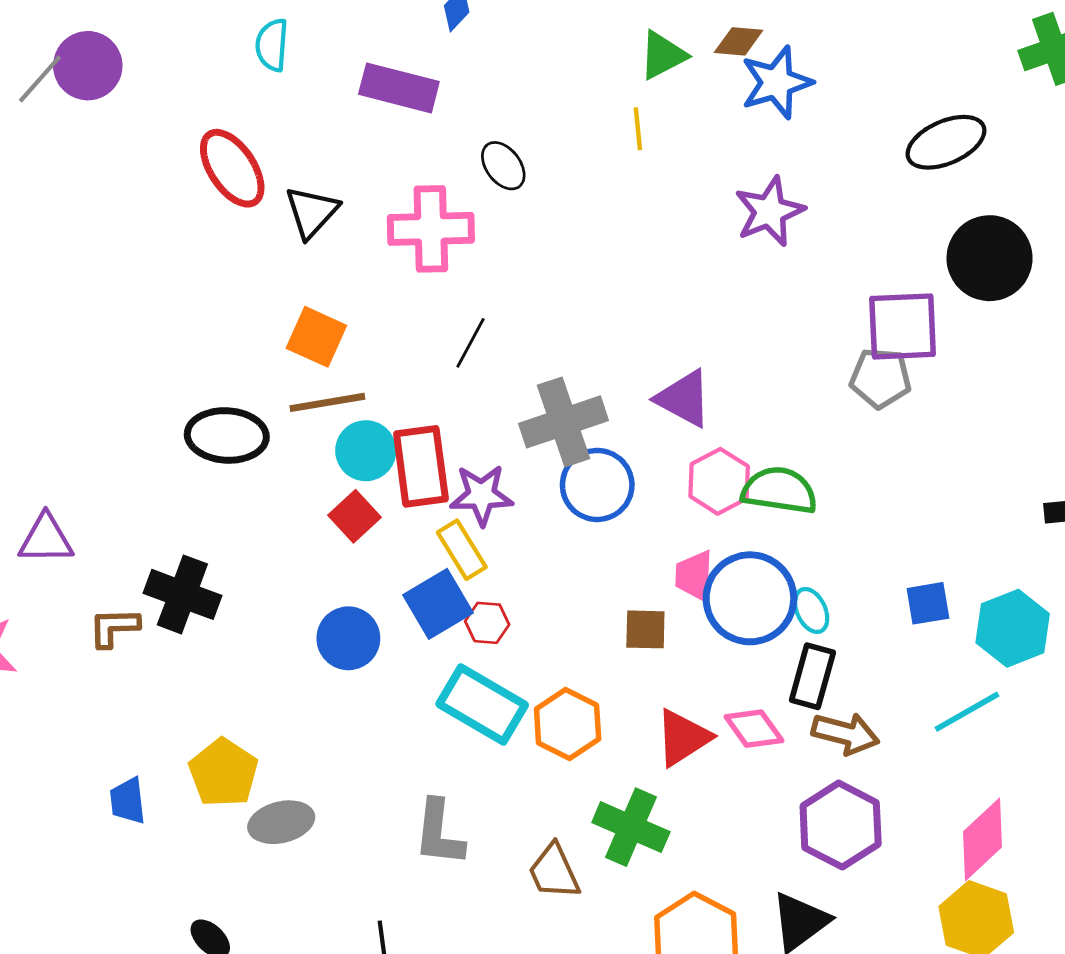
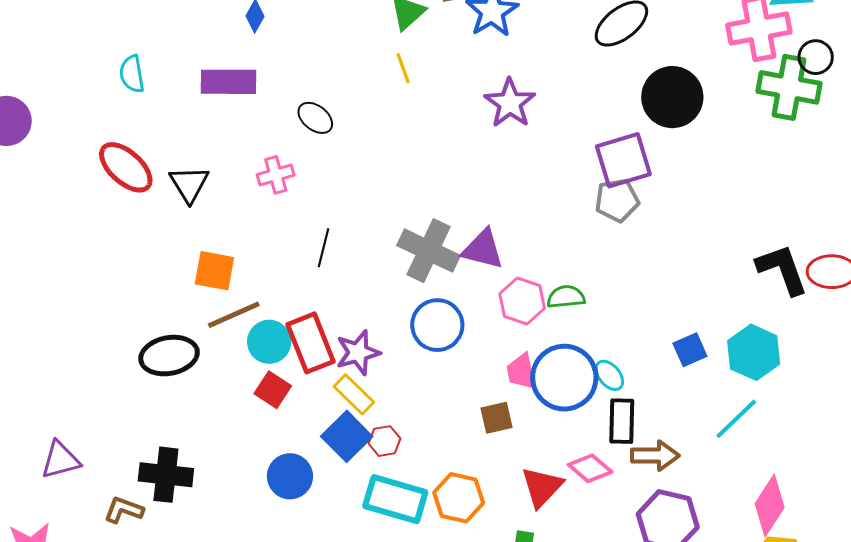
pink cross: (431, 229) -> (276, 175), size x0.6
gray cross: (563, 422) -> (429, 251), moved, turned -32
green semicircle: (779, 490) -> (566, 297), size x0.7
brown L-shape: (114, 627) -> (124, 510), turned 36

